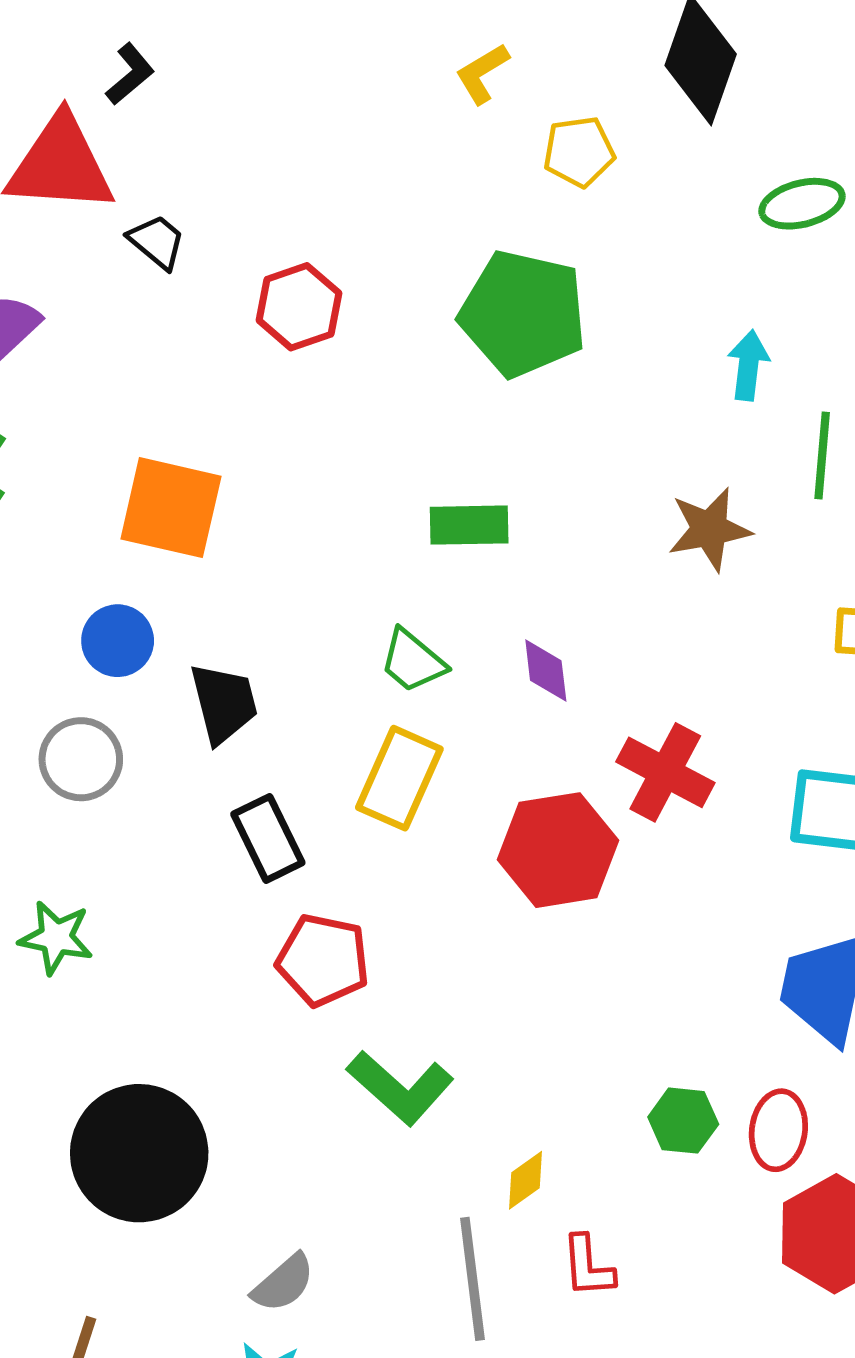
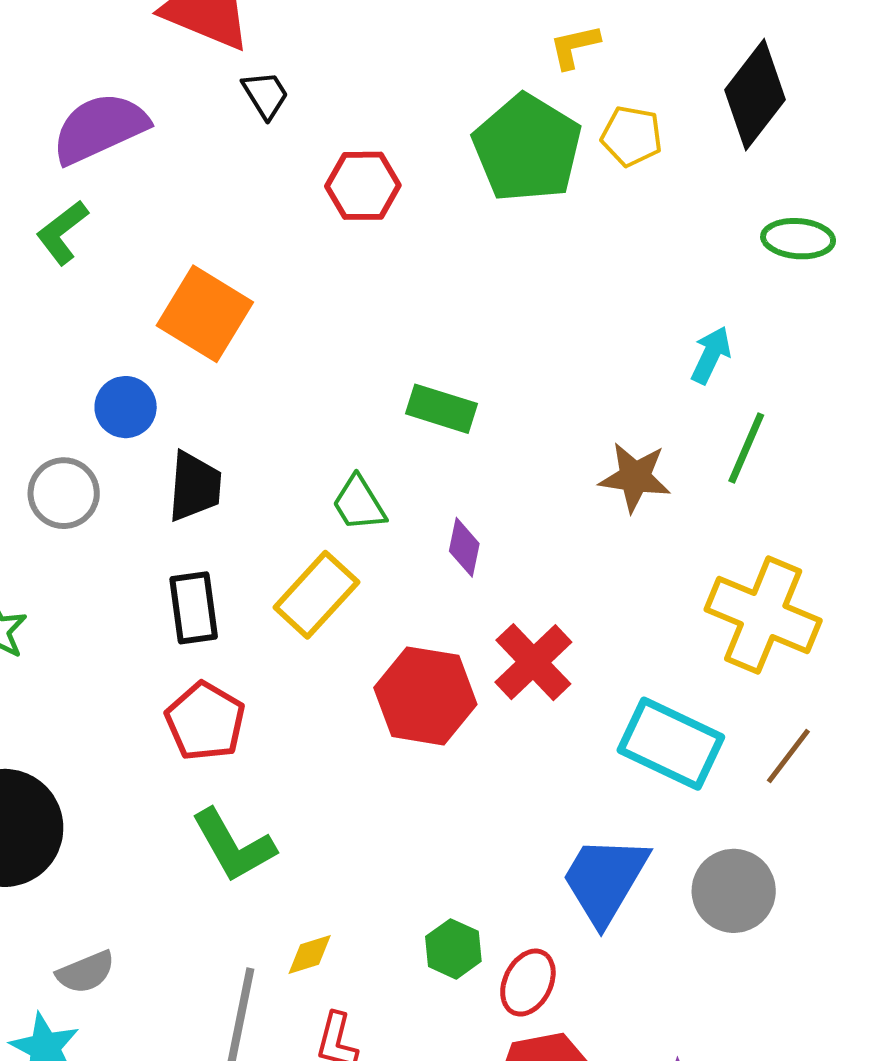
green pentagon: (523, 314) -> (527, 148), moved

